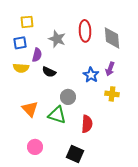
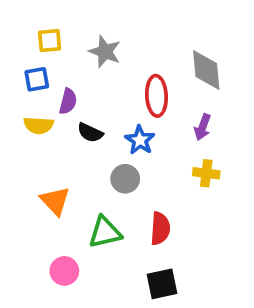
red ellipse: (85, 31) -> (156, 96), moved
gray star: (57, 39) -> (105, 52), moved
blue star: (91, 75) -> (140, 140), moved
green triangle: (57, 115) -> (105, 232), moved, turned -30
black square: (75, 154) -> (162, 284), moved, turned -36

